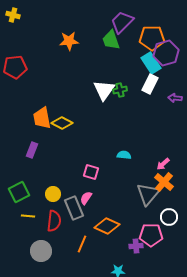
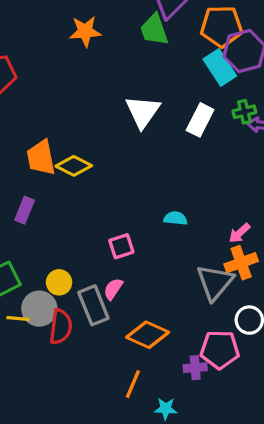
white rectangle: (150, 84) -> (200, 120), moved
green cross: (120, 90) -> (244, 112), moved
pink square: (91, 172) -> (121, 246), turned -35
orange cross: (164, 182) -> (241, 263), turned 30
orange line: (82, 244) -> (133, 384), moved
gray circle: (41, 251) -> (39, 309), moved

